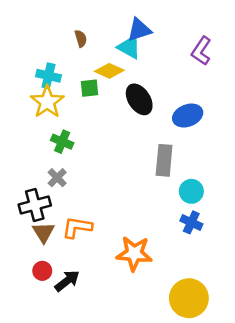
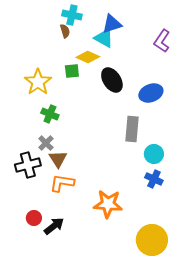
cyan cross: (48, 76) -> (72, 15), moved
brown triangle: (43, 232) -> (58, 159), moved

